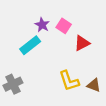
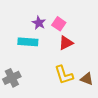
red triangle: (82, 43) -> (66, 43), moved
cyan rectangle: (30, 45) -> (28, 42), turned 42

